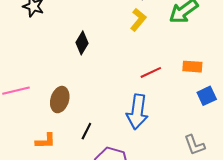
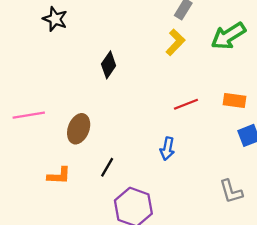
blue arrow: (137, 112) -> (167, 149), size x0.6

